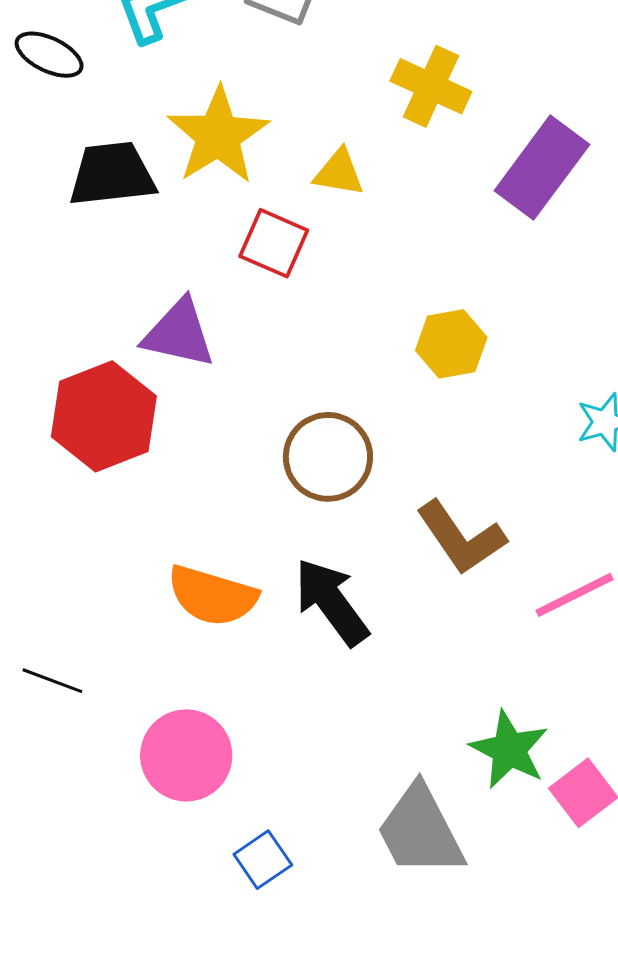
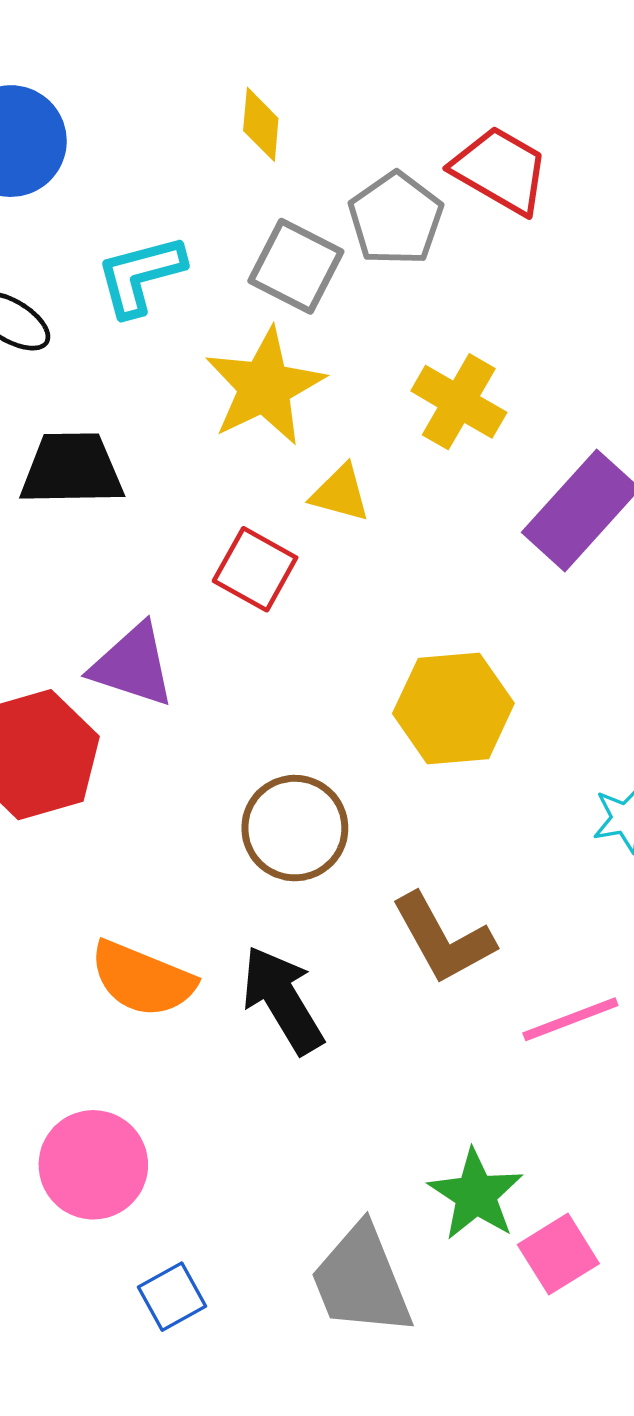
yellow star: (218, 135) -> (265, 387), moved
yellow hexagon: (451, 344) -> (453, 708), size x1.4

